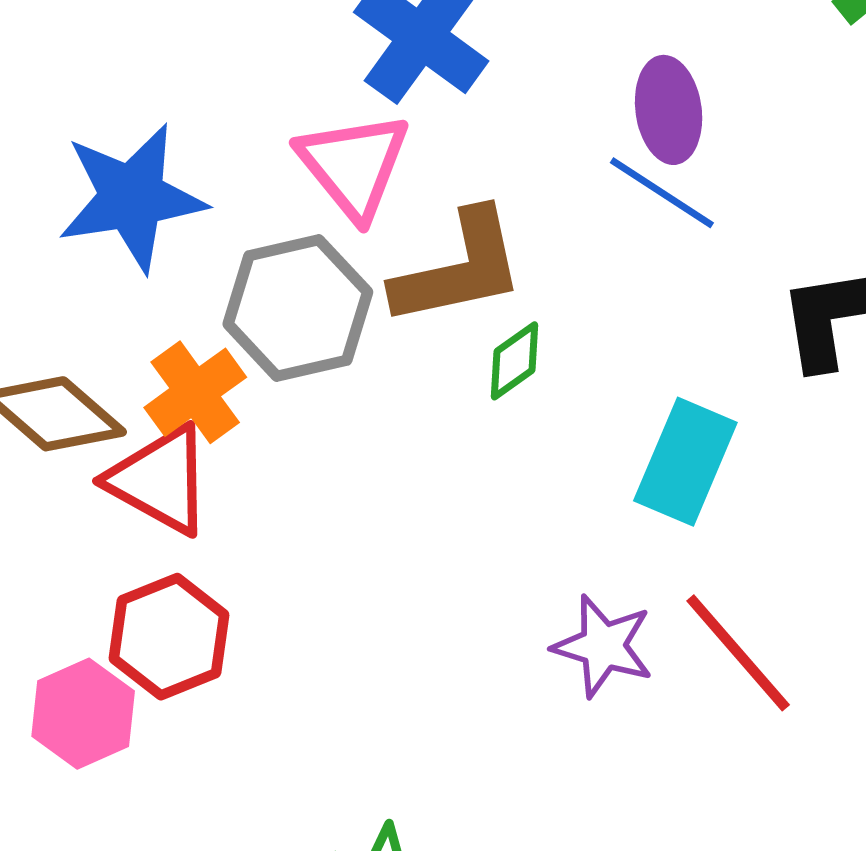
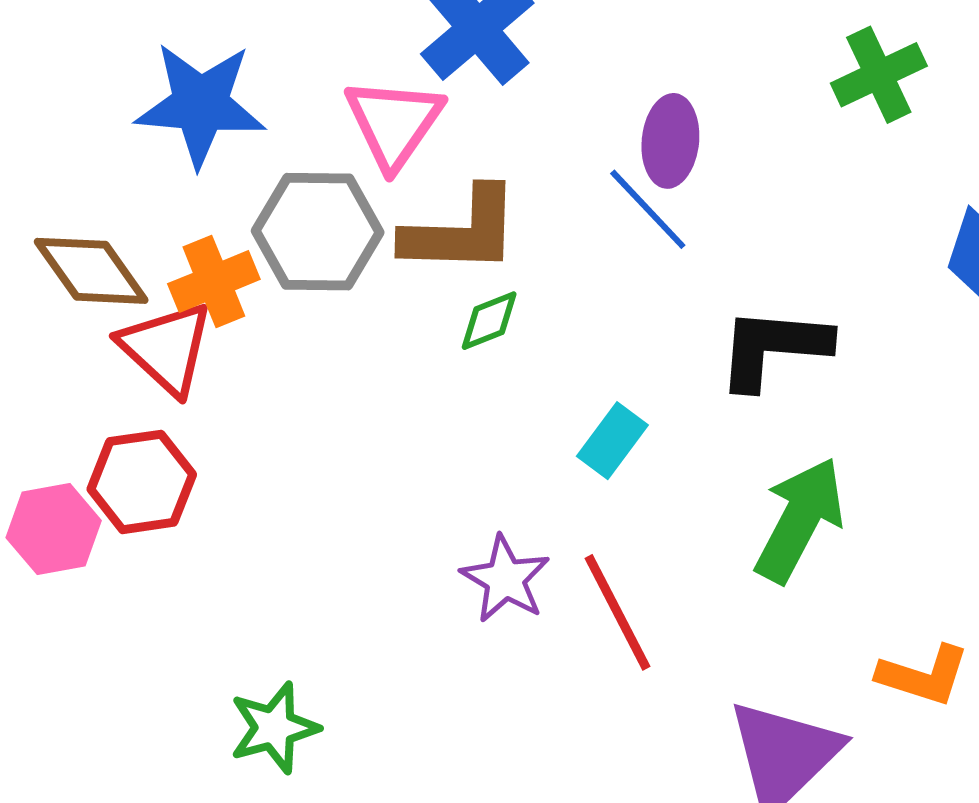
cyan rectangle: (685, 462) -> (612, 441), size x0.7

